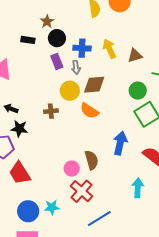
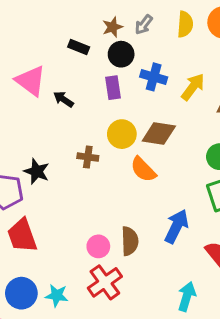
yellow arrow: (109, 49) -> (193, 87), turned 48
gray arrow: (76, 67) -> (144, 25), moved, turned 32
black arrow: (11, 109) -> (63, 99), moved

